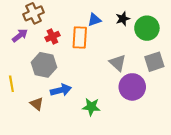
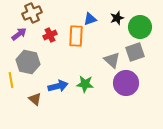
gray square: (154, 62) -> (135, 52), moved
gray hexagon: (44, 65) -> (28, 62), moved
green star: (91, 107) -> (85, 84), moved

